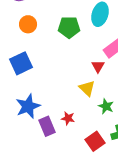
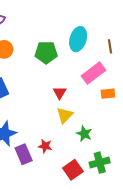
red triangle: (98, 66) -> (60, 93), moved
yellow triangle: (87, 88) -> (65, 115), turned 30

